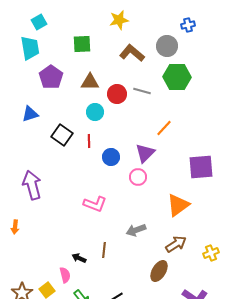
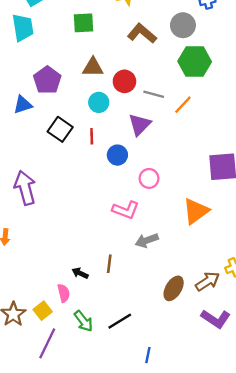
purple pentagon: (51, 77) -> (47, 80), moved
gray line: (142, 91) -> (154, 94), moved
orange line: (164, 128) -> (183, 105), moved
purple triangle: (145, 153) -> (140, 125), moved
pink L-shape: (95, 204) -> (126, 210), moved
brown arrow: (176, 244) -> (207, 281), moved

